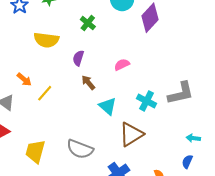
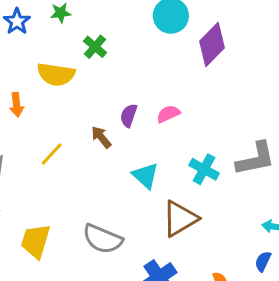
green cross: (88, 23) -> (95, 47), moved
purple semicircle: (78, 58) -> (129, 115), moved
orange arrow: (24, 79) -> (17, 105), moved, turned 42
brown arrow: (88, 83) -> (101, 137), moved

